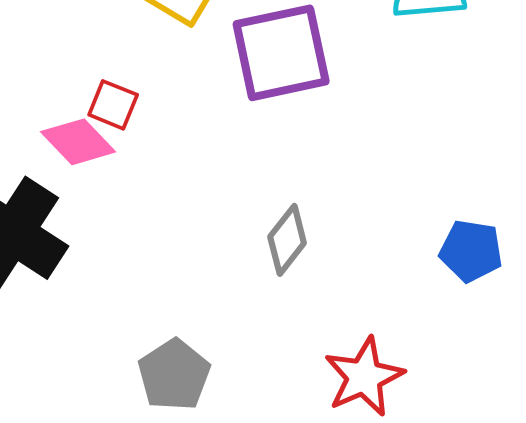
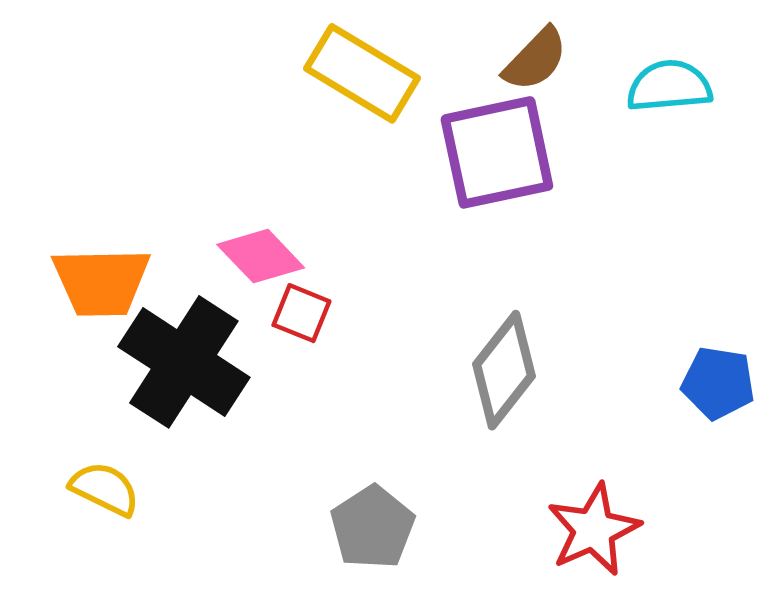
red square: (113, 105) -> (301, 313), moved
gray diamond: (287, 240) -> (504, 370), size x1.4

